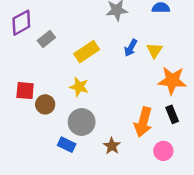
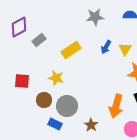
yellow star: (79, 87) -> (56, 78), moved
brown circle: (45, 104) -> (44, 100), moved

